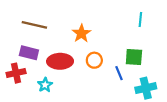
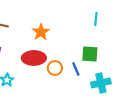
orange circle: (94, 60) -> (55, 68), moved
red ellipse: (60, 61) -> (34, 58), moved

